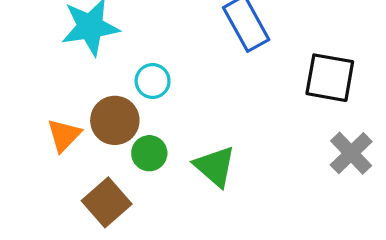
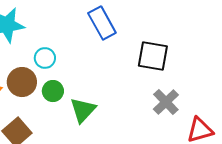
green circle: (149, 153) -> (53, 91), moved
green triangle: (215, 166) -> (83, 110), turned 32

